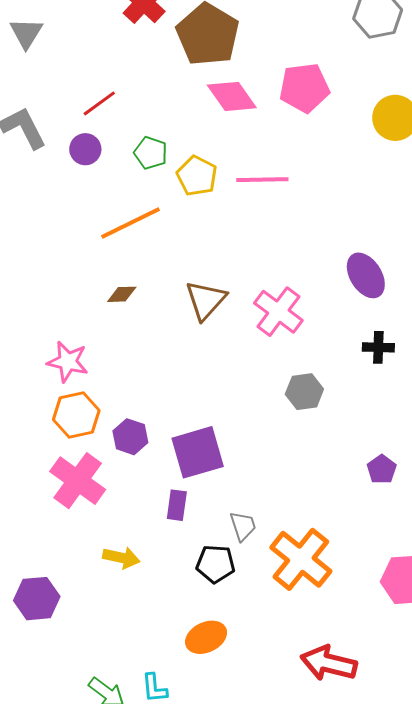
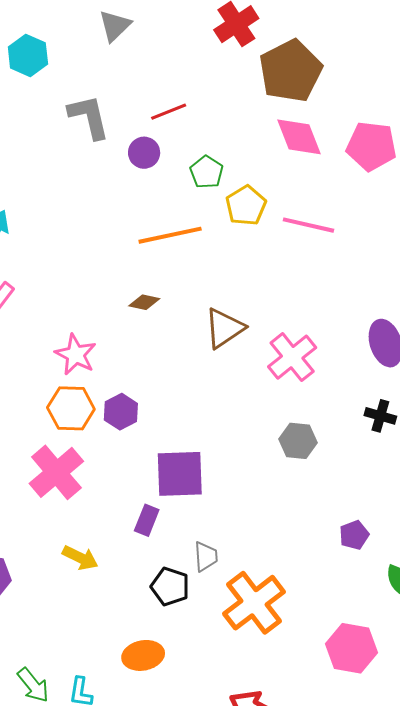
purple hexagon: (130, 437) -> (121, 412), moved

